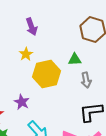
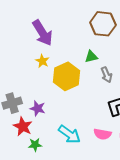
purple arrow: (32, 27) -> (42, 33), size x1.5
purple star: (22, 102) -> (38, 108), moved

